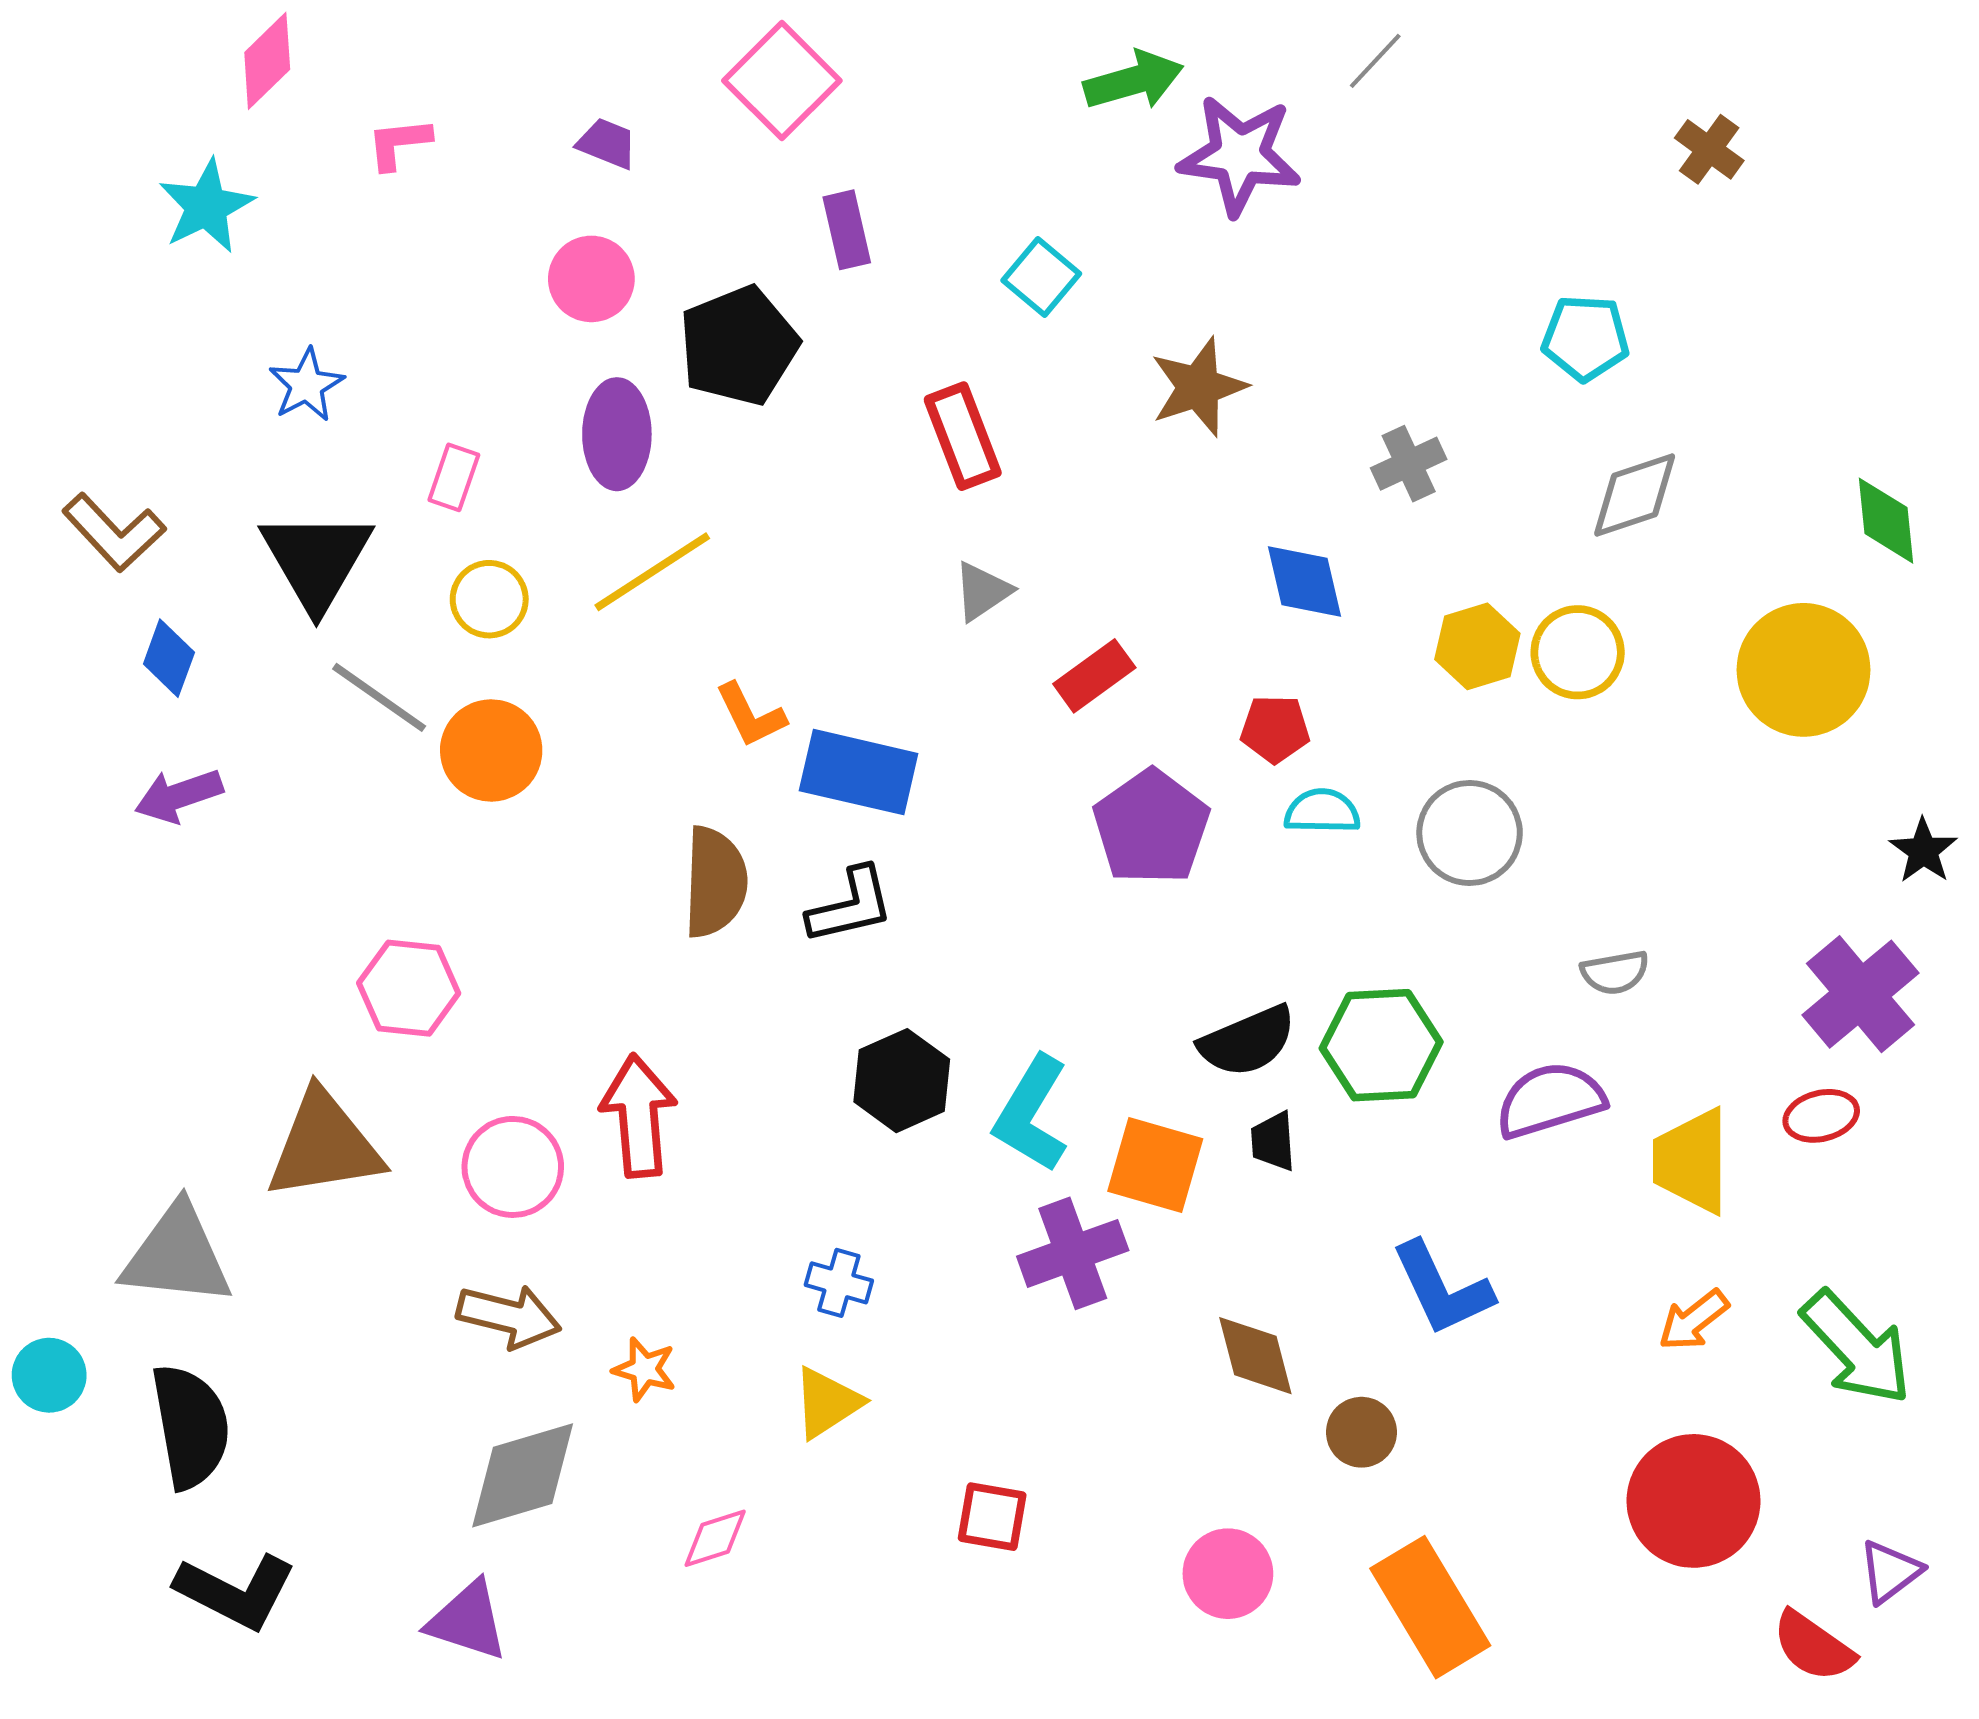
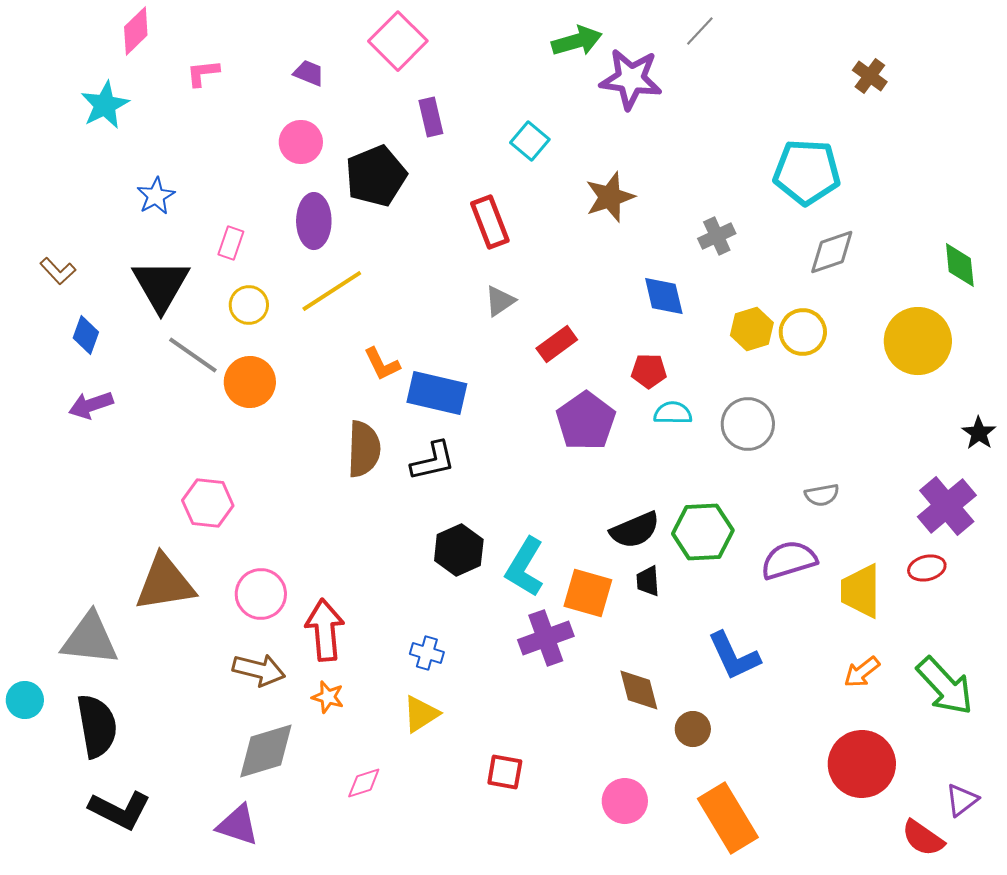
cyan pentagon: (1585, 338) -> (807, 172), size x1.5
brown L-shape: (114, 532) -> (58, 271), size x0.7
red arrow: (639, 1116) -> (325, 630), moved

